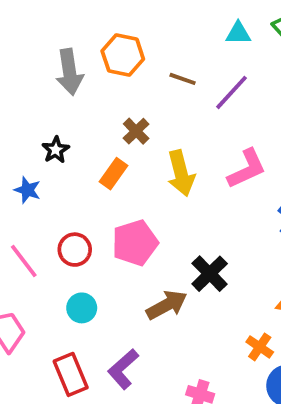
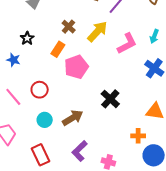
yellow arrow: (181, 173) -> (97, 31), moved, turned -120
pink pentagon: (135, 243) -> (76, 67), moved
brown arrow: (167, 305) -> (73, 118), moved
orange cross: (260, 347) -> (138, 136), turned -32
purple L-shape: (123, 369) -> (80, 151), moved

